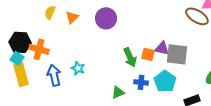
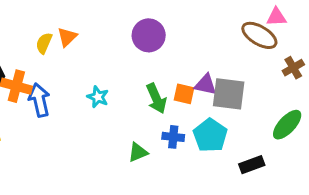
yellow semicircle: (50, 12) -> (44, 43), moved
purple circle: (106, 18) -> (149, 35), moved
cyan star: (78, 68) -> (98, 97), moved
blue arrow: (54, 75) -> (39, 100), moved

